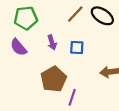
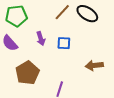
brown pentagon: (54, 79) -> (27, 73), moved

